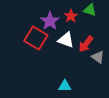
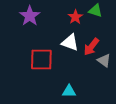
purple star: (50, 21) -> (30, 16), moved
red square: (36, 38) -> (41, 59), moved, turned -30

